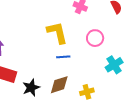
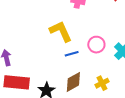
pink circle: (95, 38) -> (96, 45), moved

